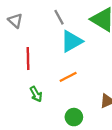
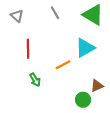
cyan triangle: (72, 41) -> (85, 48), moved
green circle: (74, 117) -> (83, 100), moved

